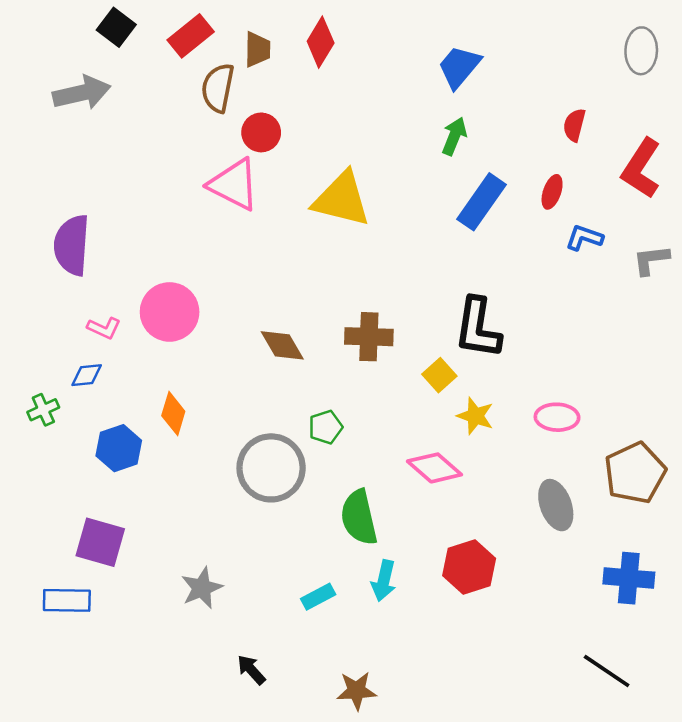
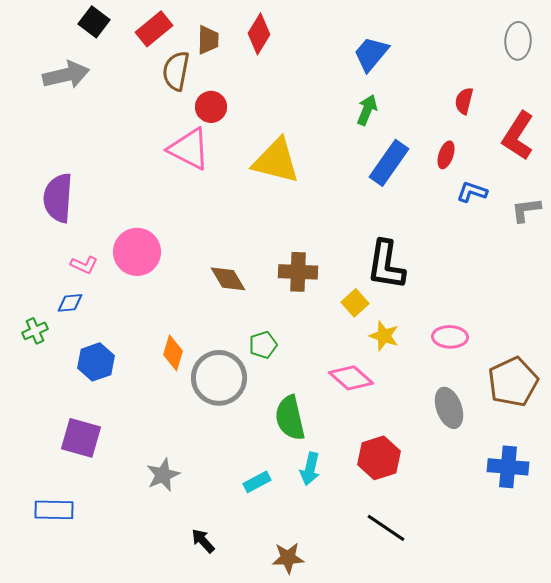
orange diamond: (173, 413) -> (173, 353), moved
blue rectangle: (67, 600) -> (54, 510), moved
black line: (607, 671) -> (386, 528), moved

